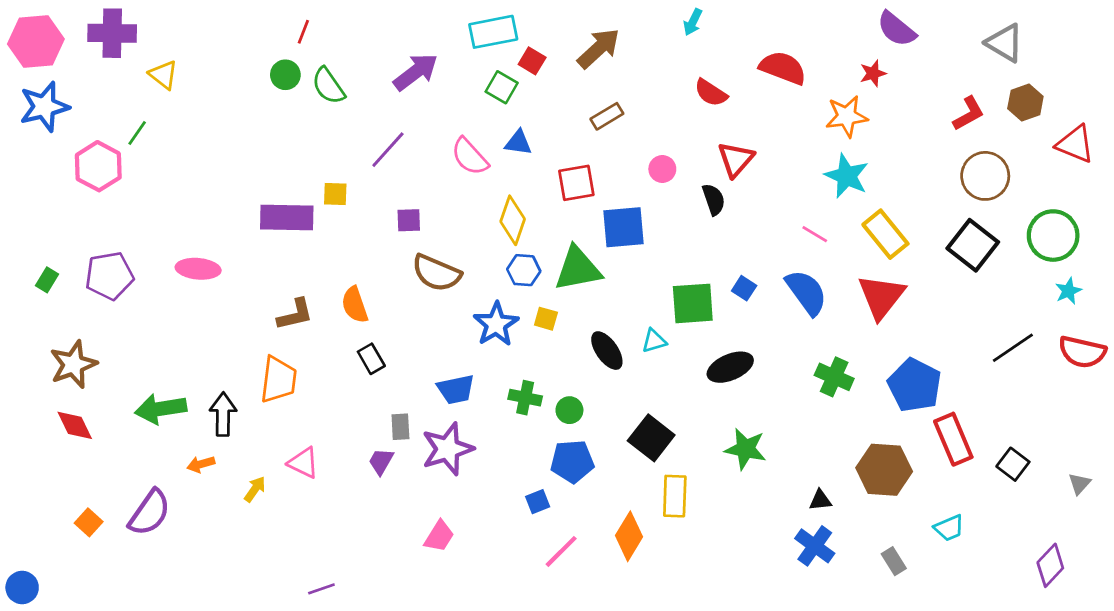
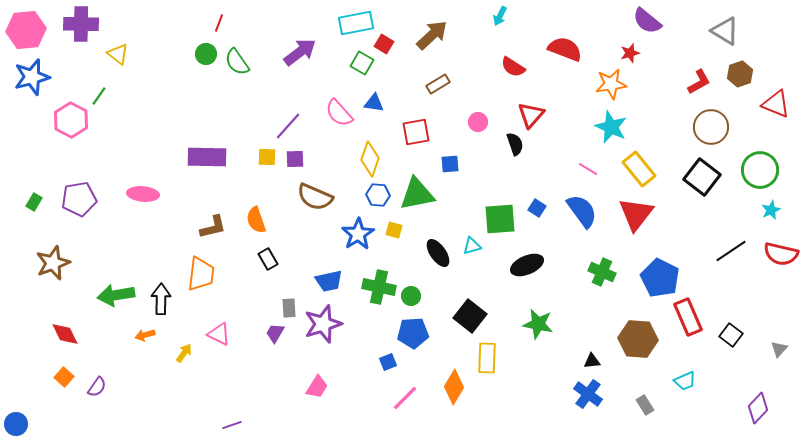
purple line: (388, 150) -> (288, 126), moved
yellow square: (335, 194) -> (267, 157), moved
blue square: (624, 227) -> (450, 164), size x0.6
green cross: (525, 398) -> (379, 287), size x1.4
red diamond: (75, 425) -> (65, 334), moved
purple semicircle: (150, 513) -> (97, 387), moved, size x0.6

